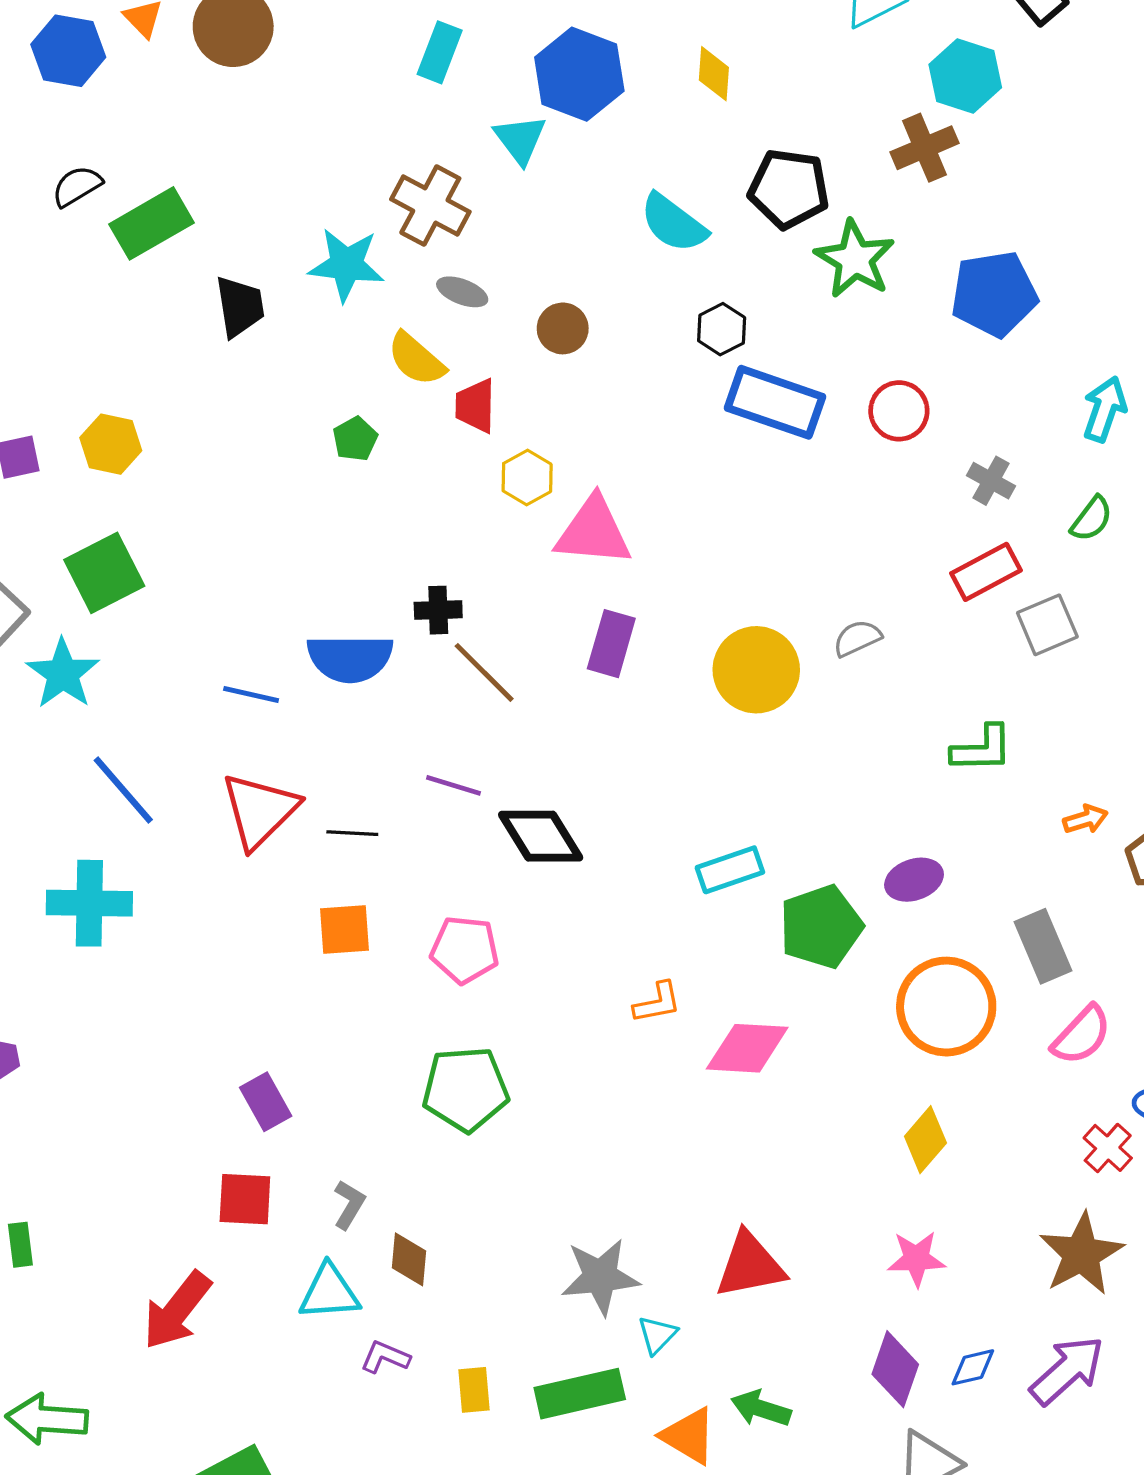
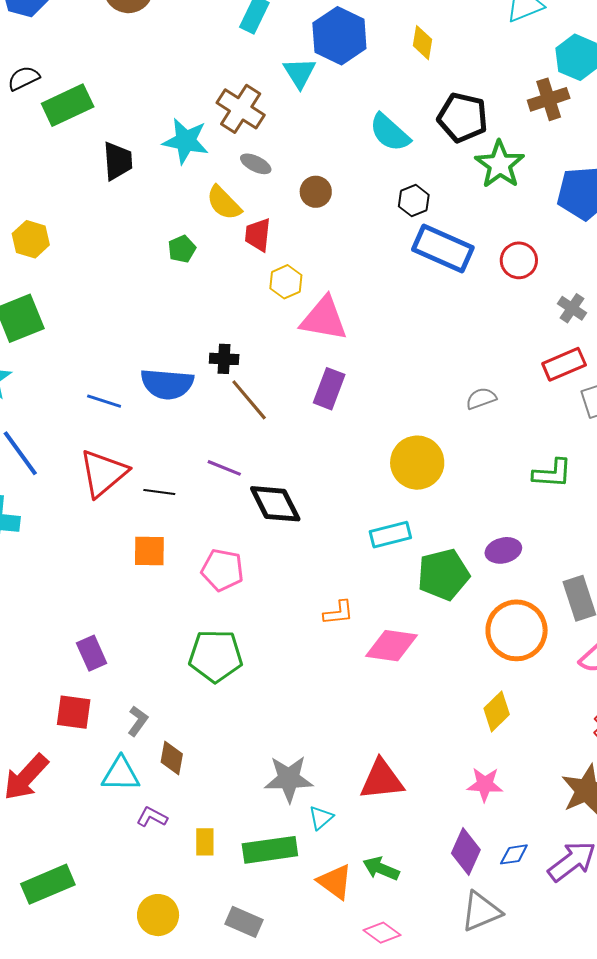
yellow circle: (756, 670) -> (417, 463), moved

